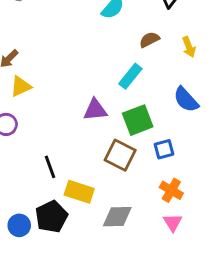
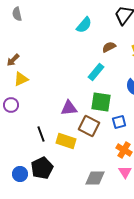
purple triangle: (95, 110) -> (69, 108), moved
green square: (138, 120) -> (101, 102), turned 30
yellow rectangle: (79, 192) -> (66, 141), moved
gray diamond: (117, 217) -> (95, 178), moved

